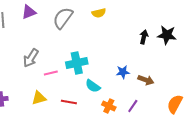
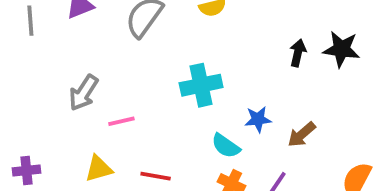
cyan cross: (77, 63) -> (201, 85), moved
brown arrow: (146, 80) -> (302, 134), turned 119
cyan semicircle: (93, 86) -> (226, 146), moved

